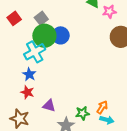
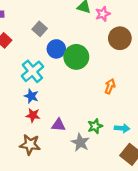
gray square: (41, 18) -> (40, 29), moved
green circle: (44, 36) -> (76, 57), moved
orange arrow: (102, 107) -> (110, 86), moved

